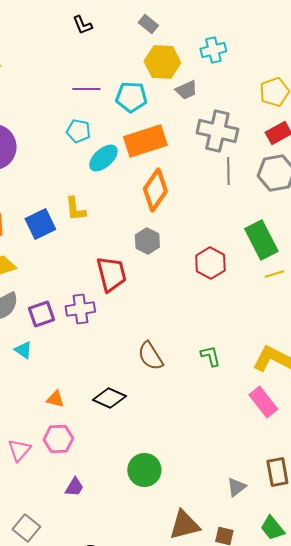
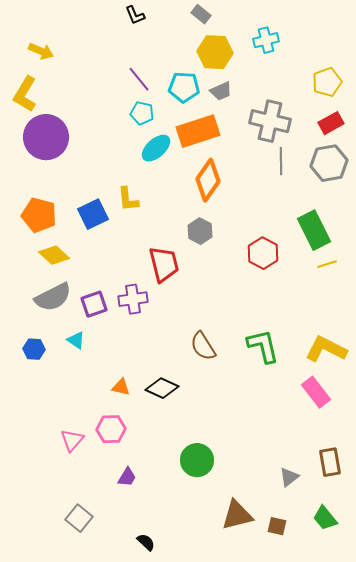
purple line: (86, 89) -> (139, 79), turned 52
gray trapezoid: (186, 90) -> (221, 91), moved
cyan pentagon: (78, 131) -> (142, 113), moved
green L-shape: (210, 356) -> (263, 346), size x1.6
orange triangle: (55, 399) -> (121, 387), moved

